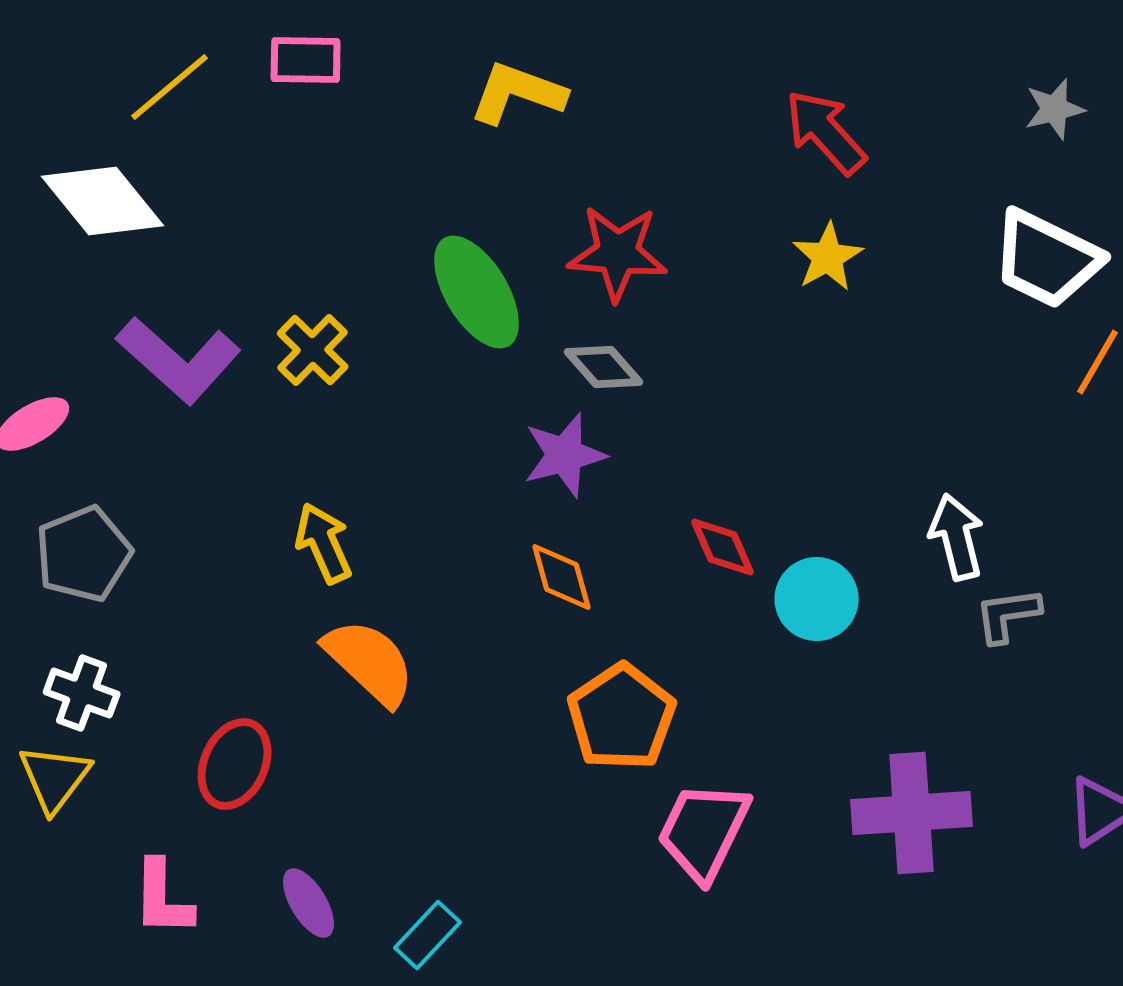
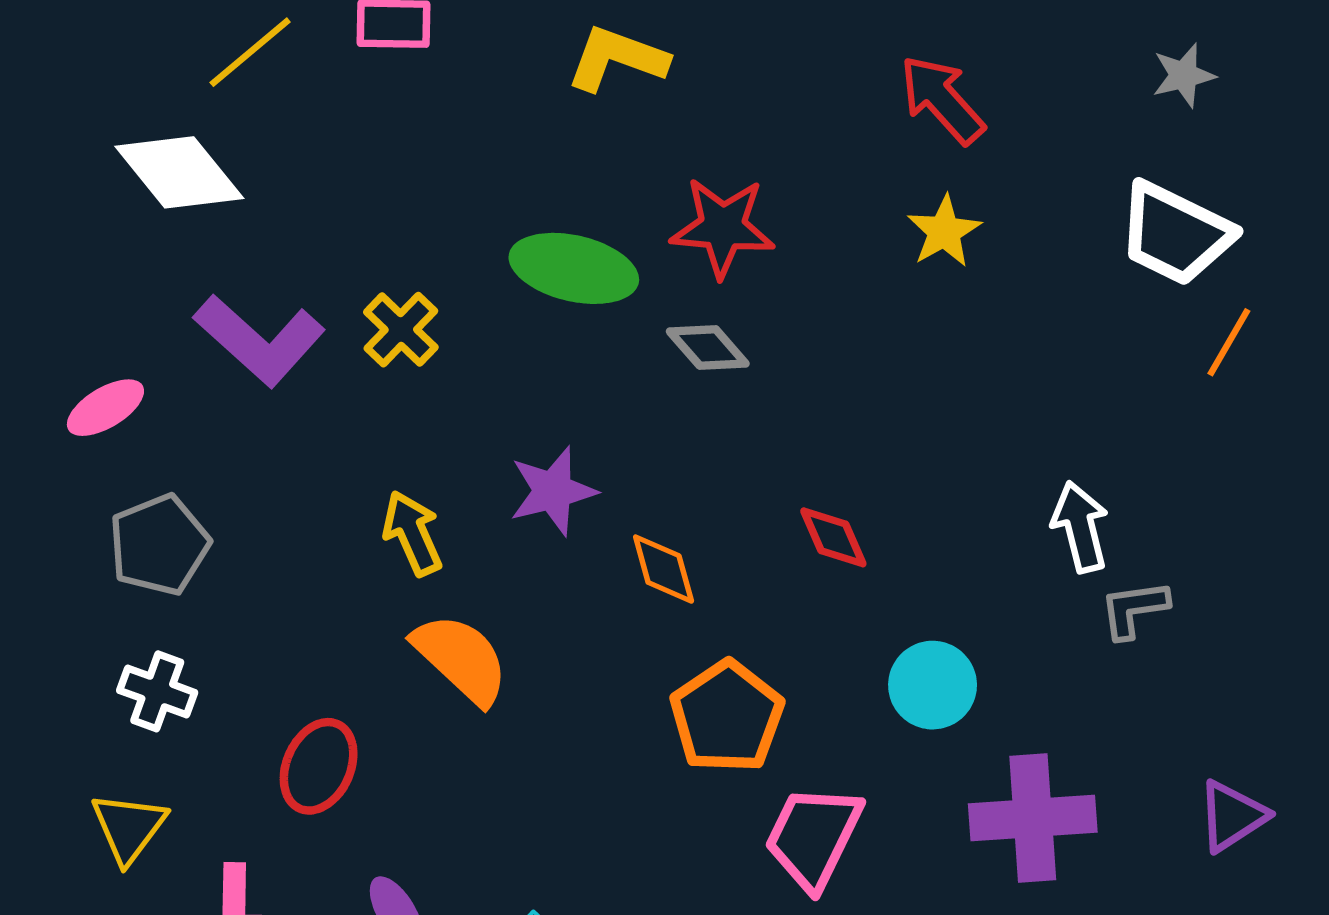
green ellipse: (477, 292) -> (574, 268), turned -46
purple star: (565, 455) -> (553, 491), moved
cyan circle: (817, 599) -> (933, 685), moved
yellow triangle: (55, 778) -> (129, 827), moved

